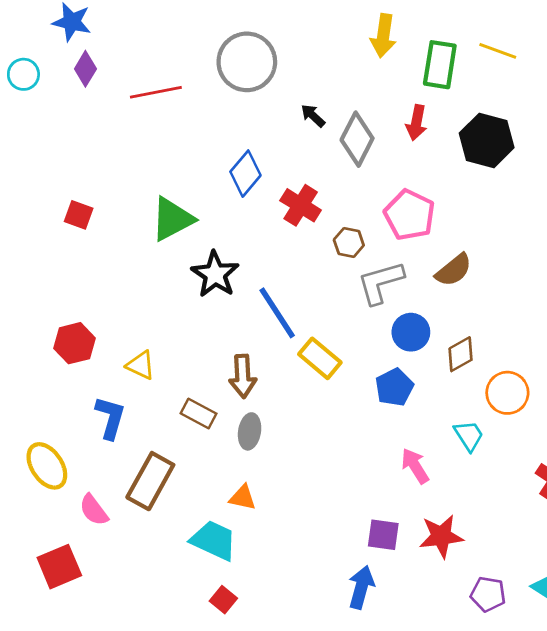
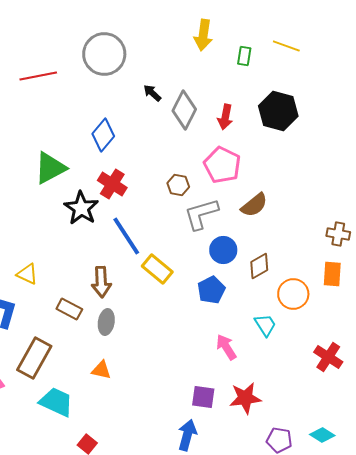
green rectangle: (440, 65) -> (244, 56), size x0.6
red arrow: (416, 123) -> (225, 117), moved
red cross: (301, 205) -> (112, 184), moved
cyan trapezoid: (214, 540) -> (56, 402), moved

